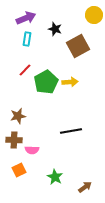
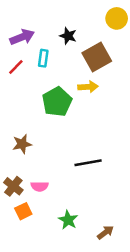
purple arrow: (26, 18) -> (22, 37), moved
cyan rectangle: (27, 39) -> (43, 58), moved
red line: (25, 70) -> (16, 67), moved
yellow arrow: (70, 82) -> (88, 87), moved
brown cross: (14, 140) -> (13, 186), moved, turned 35

